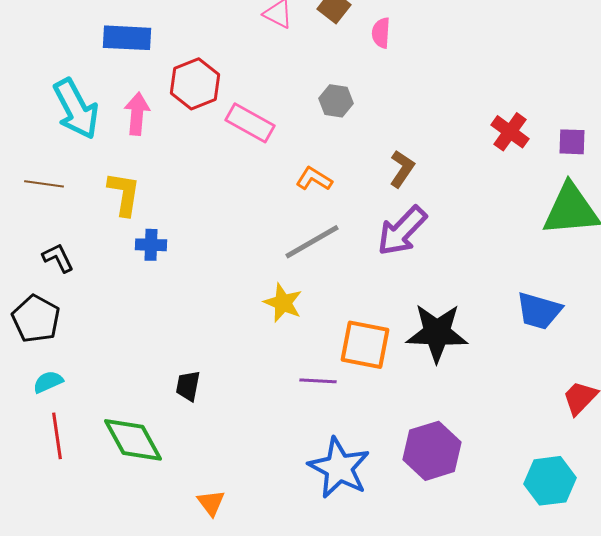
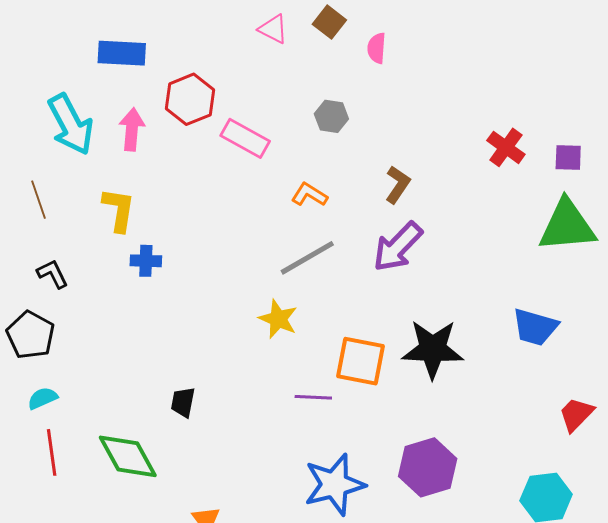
brown line: (44, 184) -> (39, 200), turned 63
blue star: (339, 468) -> (334, 484), turned 30

